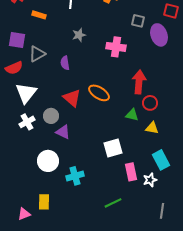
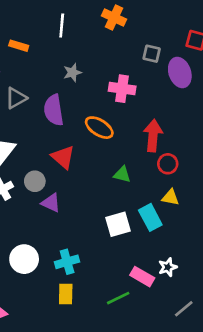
purple semicircle: (65, 63) -> (54, 110), size x1.6
orange ellipse: (99, 93) -> (99, 128), moved
green triangle: (132, 115) -> (122, 175), moved
cyan rectangle: (161, 160) -> (150, 217), moved
white circle: (48, 161) -> (24, 259), moved
pink rectangle: (131, 172) -> (142, 277), moved, turned -48
yellow rectangle: (44, 202) -> (66, 294), moved
gray line: (162, 211) -> (184, 309), turned 42

